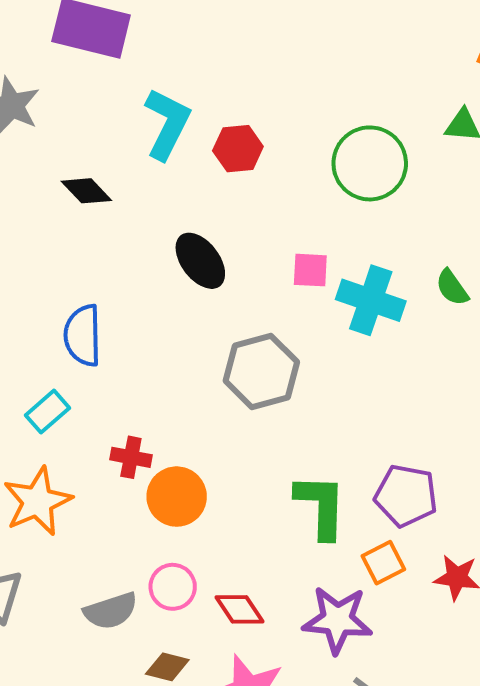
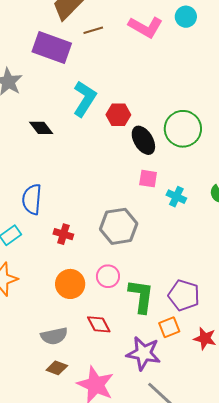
black ellipse: (200, 261) -> (143, 140), moved
cyan cross: (371, 300) -> (176, 197), size x0.6
red cross: (131, 457) -> (63, 234), moved
pink circle: (173, 587) -> (108, 276), moved
red diamond: (240, 609) -> (99, 324), moved
gray semicircle: (111, 611) -> (54, 336), moved

